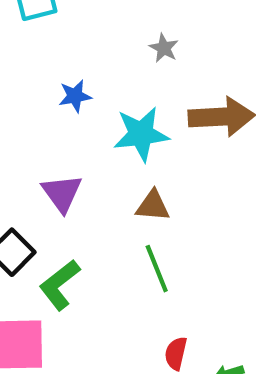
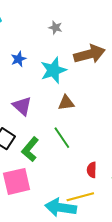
green line: (157, 269) -> (62, 138), moved

